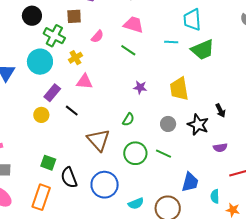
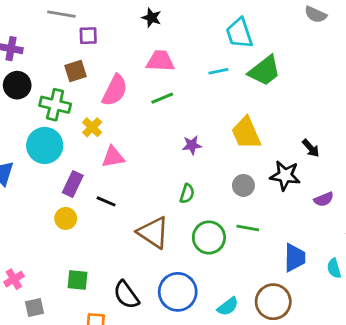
pink semicircle: (97, 36) -> (115, 90), size x1.6
green line: (128, 50) -> (162, 98), turned -42
green square: (48, 163) -> (78, 280), moved

